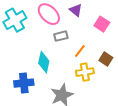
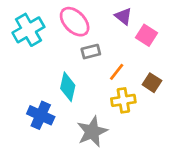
purple triangle: (76, 10) -> (123, 16), moved
blue cross: (24, 83) -> (41, 115), turned 30

